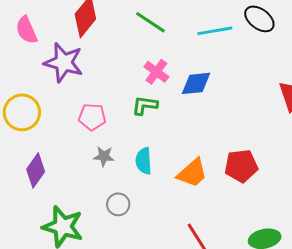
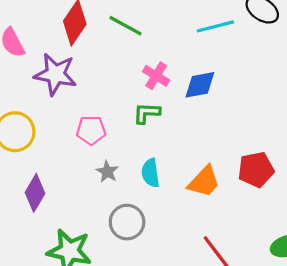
green line: (150, 22) -> (125, 26), moved
gray star: (104, 156) -> (107, 172), turned 30
gray circle: (118, 204) -> (127, 222), size x1.4

